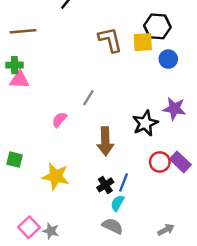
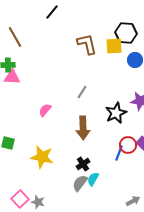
brown line: (23, 31) -> (15, 37), turned 65
gray line: (88, 98) -> (82, 92), moved
blue line: (123, 183) -> (119, 153), moved
gray semicircle: (113, 226) -> (80, 183), moved, turned -78

